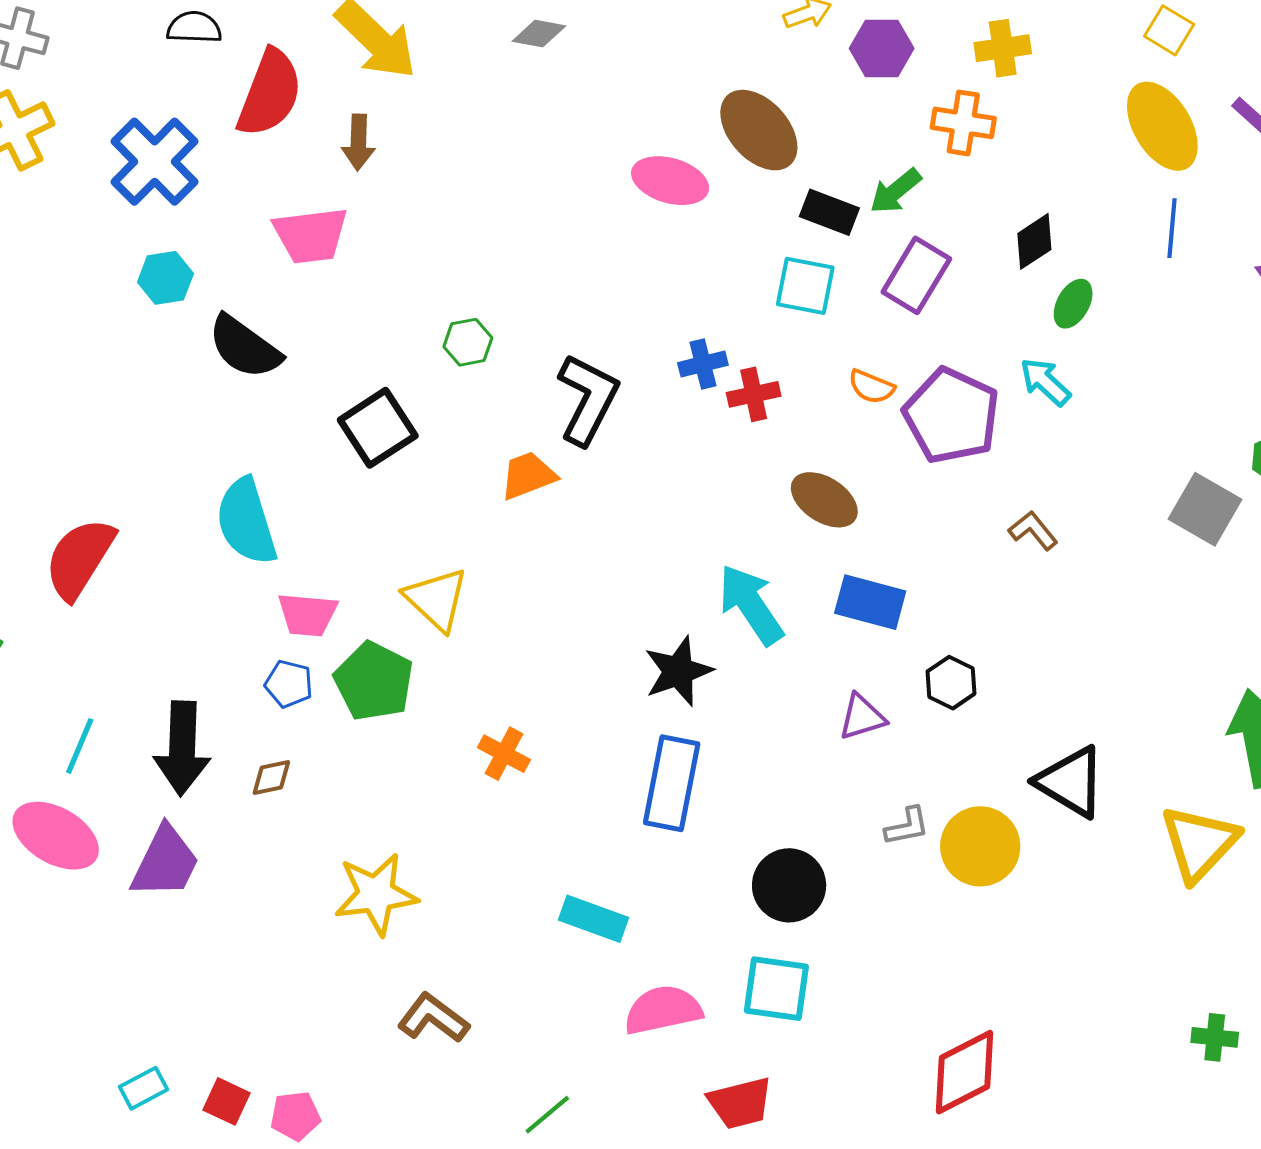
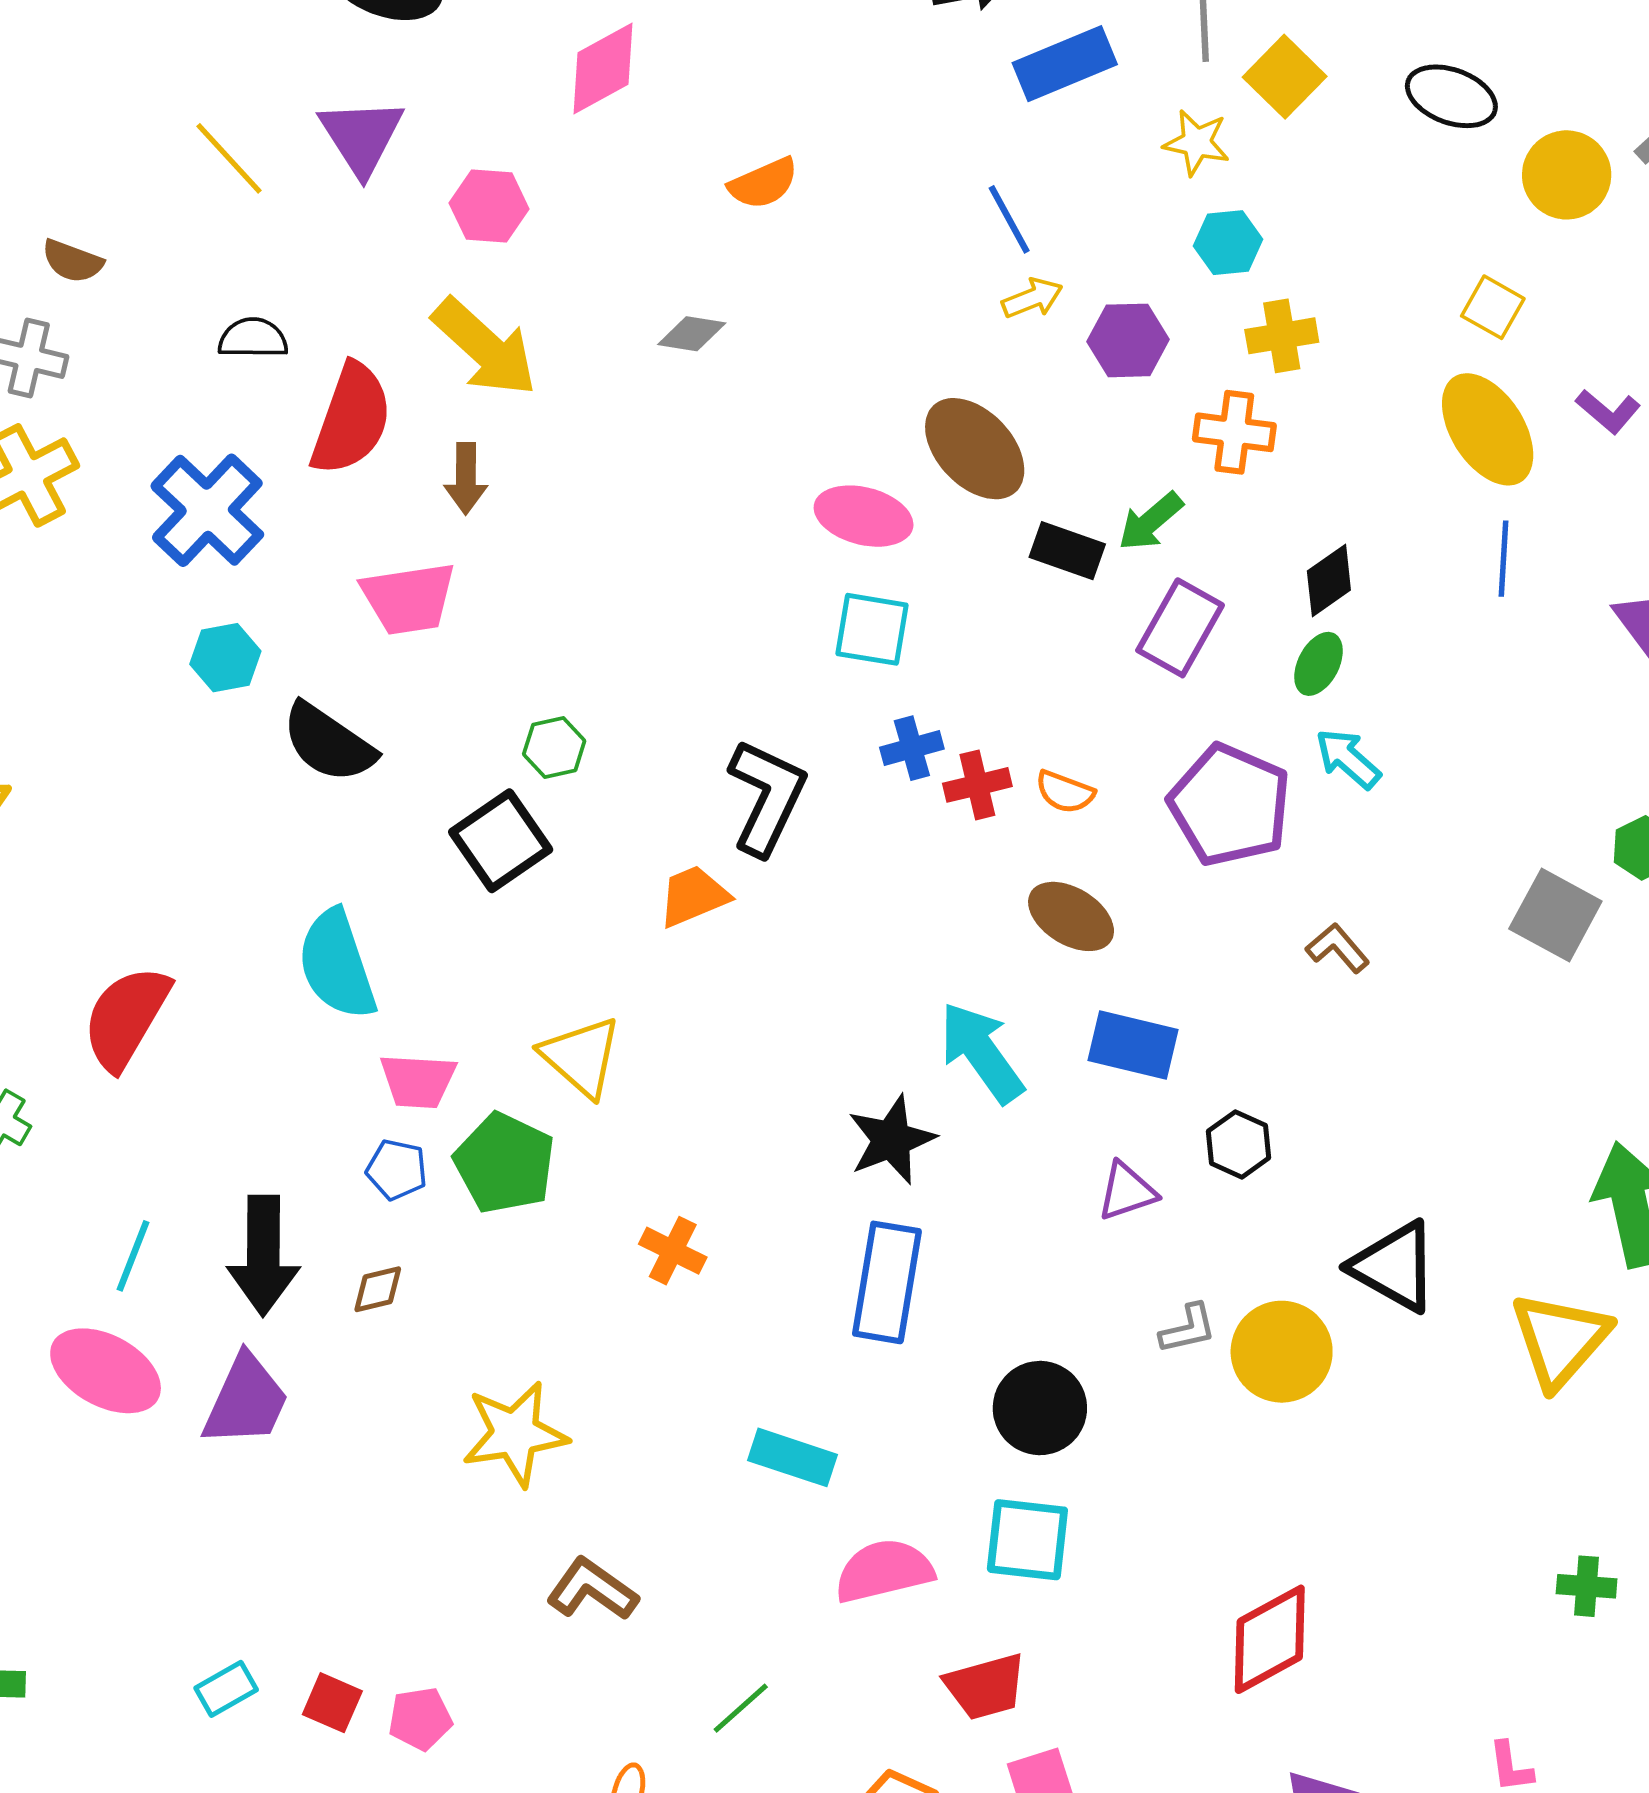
cyan square: (805, 286) -> (872, 629), moved
green ellipse: (1073, 304) -> (1319, 664), moved
green hexagon: (468, 342) -> (554, 748), moved
orange semicircle: (871, 387) -> (1065, 792), moved

